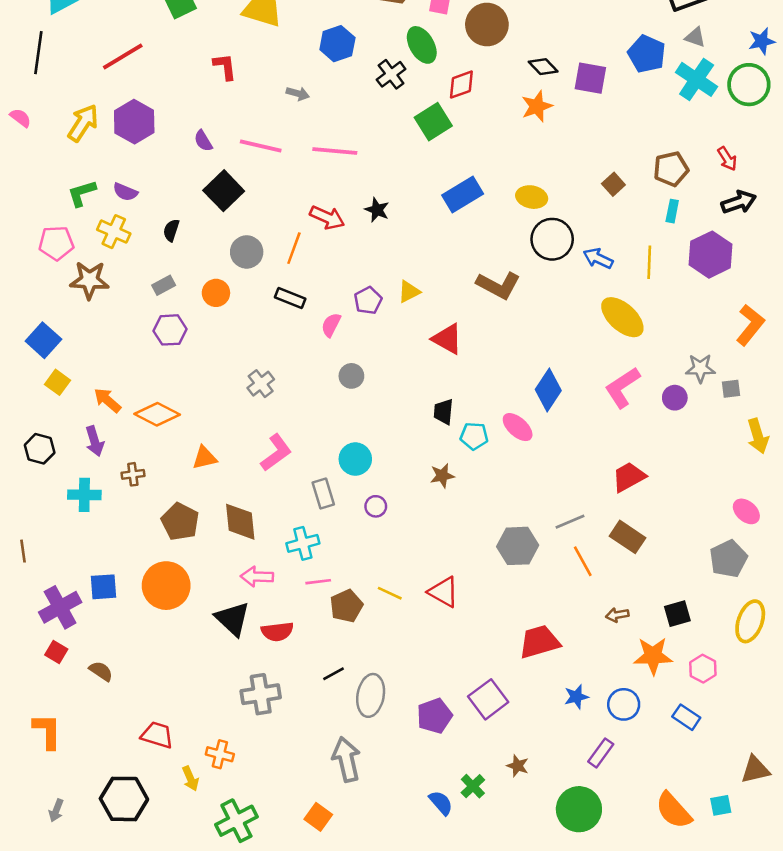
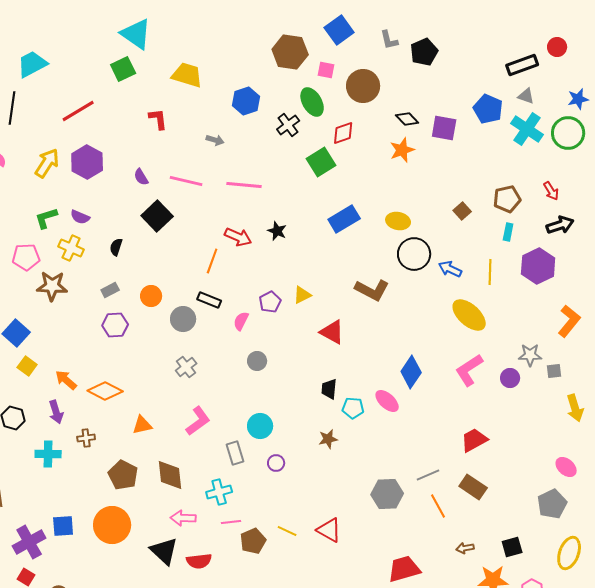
gray circle: (247, 252) -> (183, 319), moved

